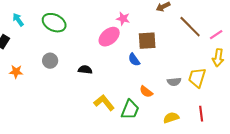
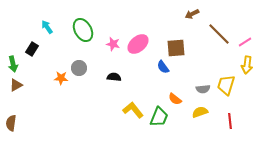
pink star: (123, 19) -> (113, 44), moved
green ellipse: (54, 23) -> (83, 30), turned 35
orange star: (16, 72) -> (61, 78), moved
yellow semicircle: (171, 118) -> (200, 112), moved

